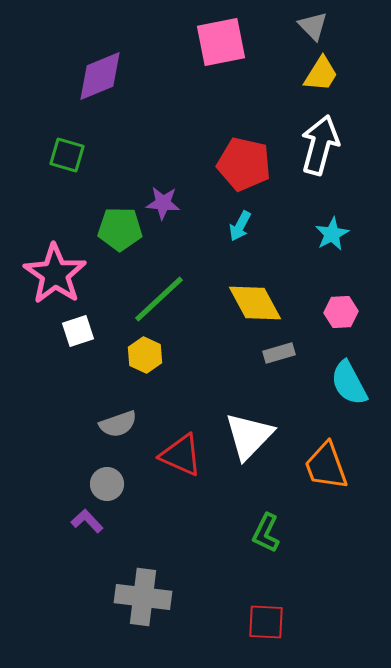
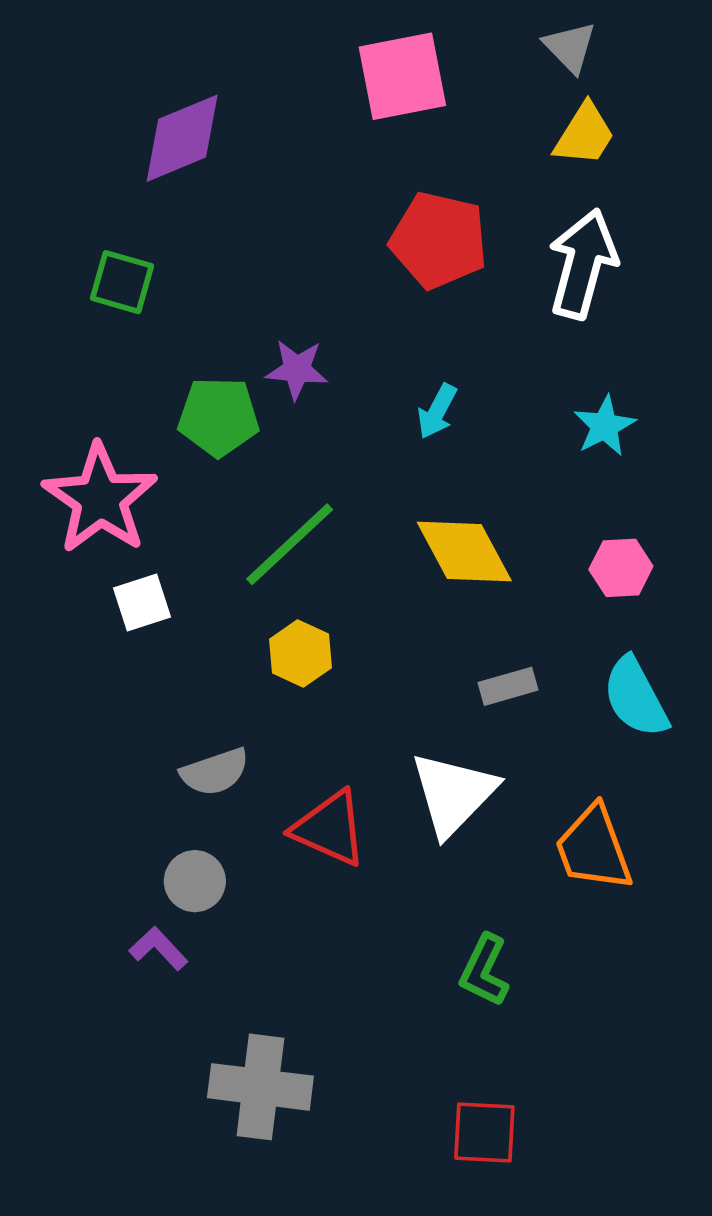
red pentagon: (244, 164) -> (439, 240), moved
gray rectangle: (279, 353) -> (508, 686), moved
yellow hexagon: (145, 355) -> (300, 654), moved

